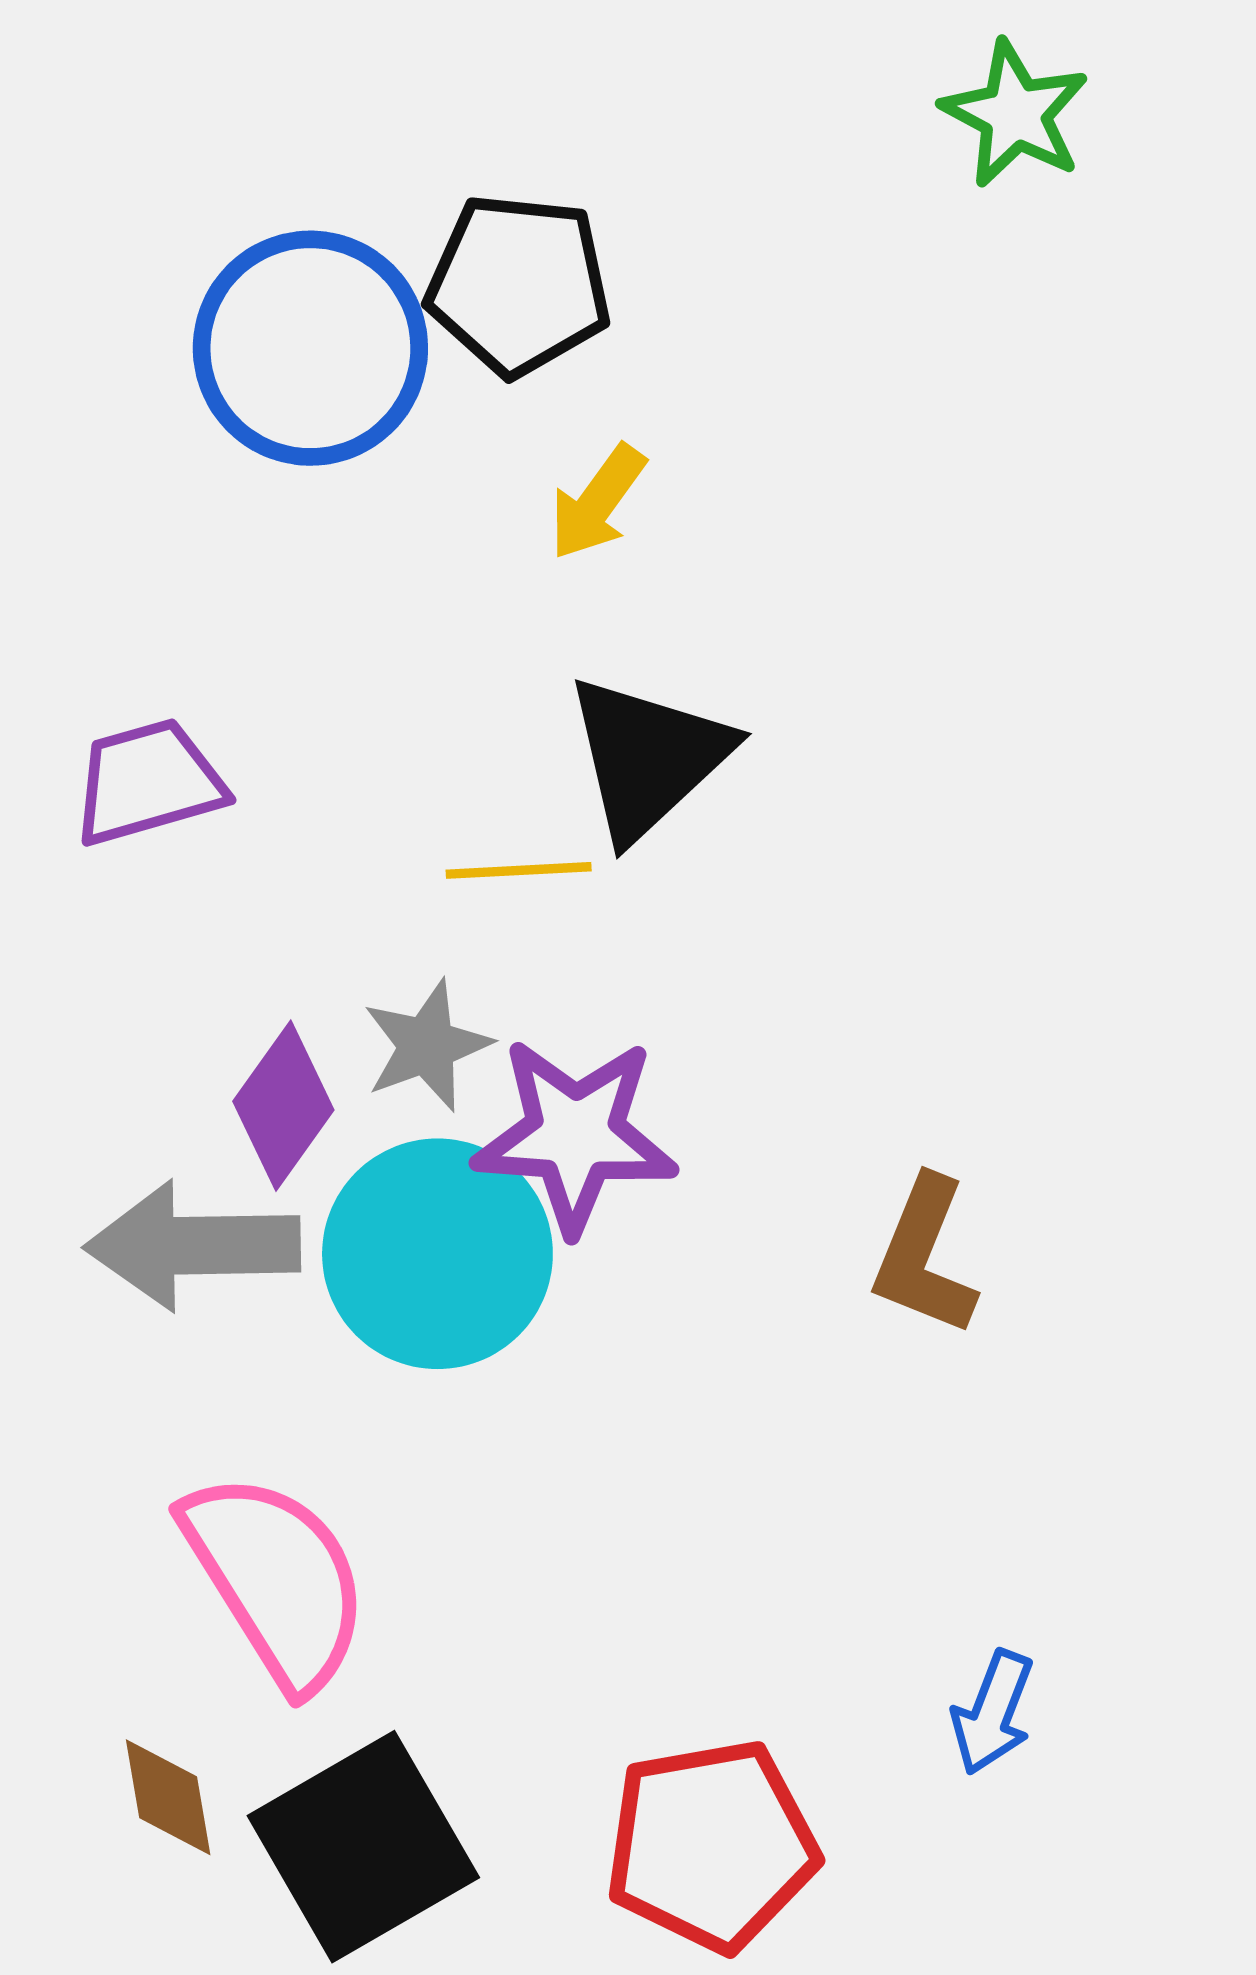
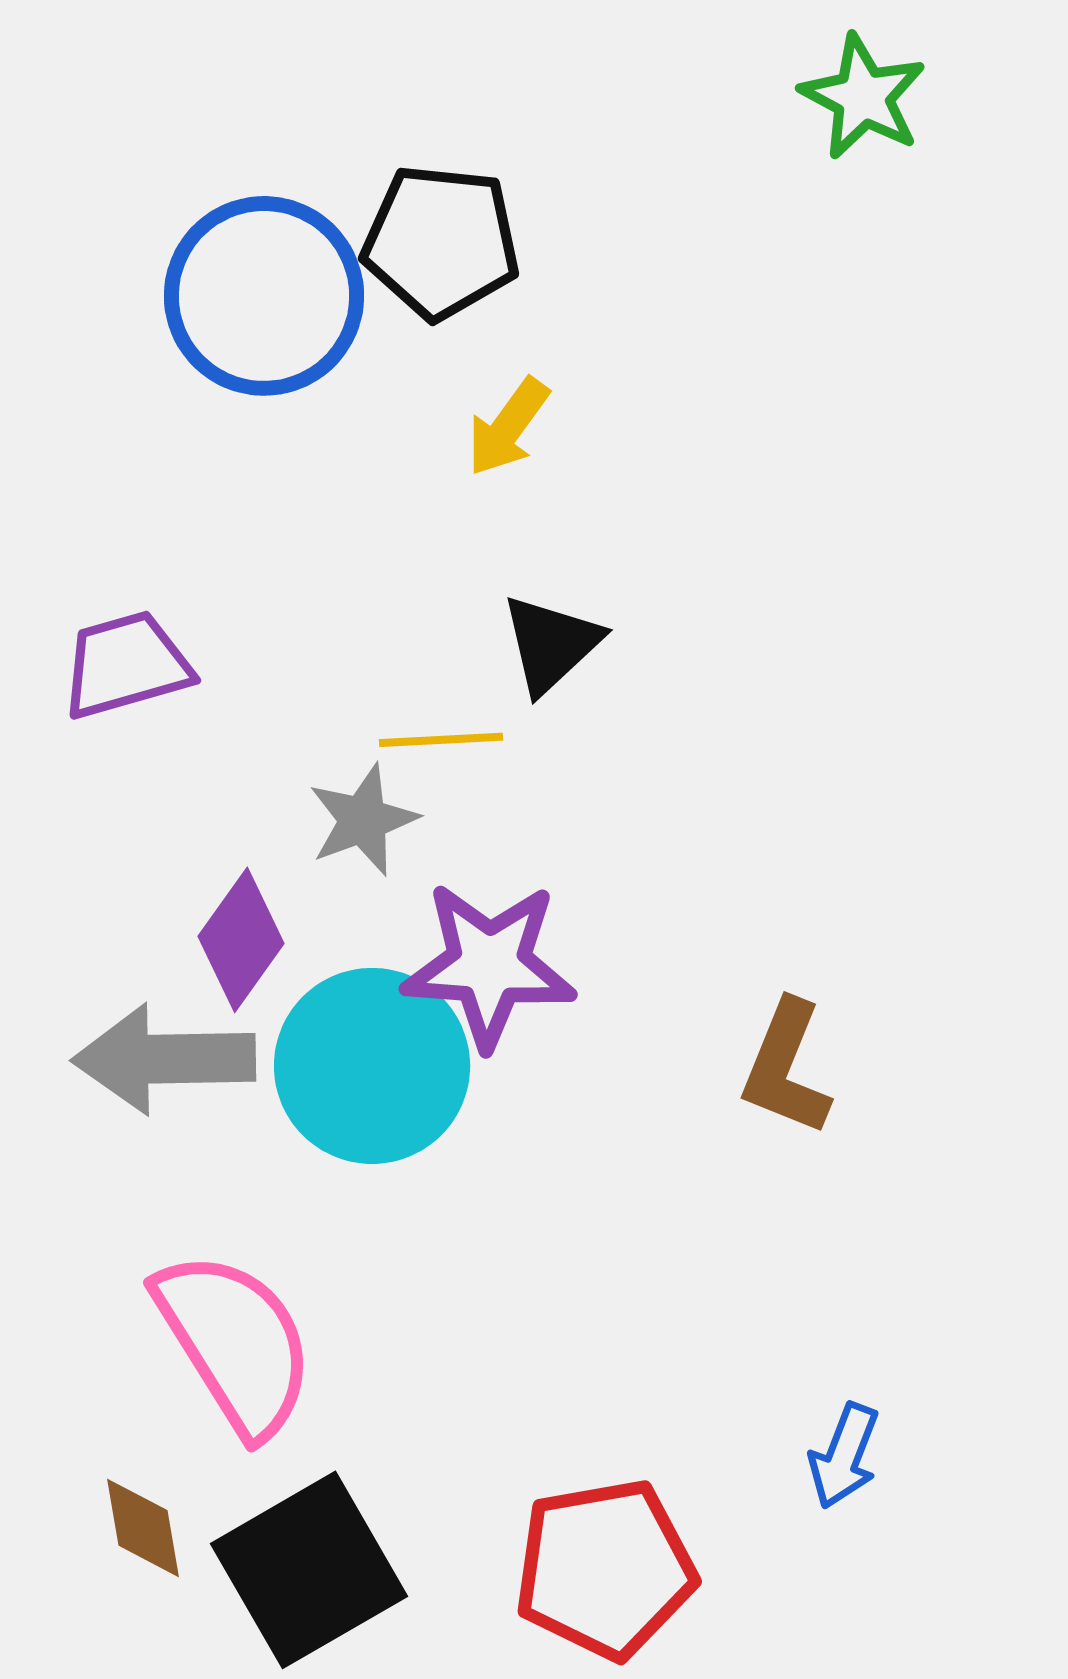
black triangle: (648, 757) -> (551, 644), size x0.7
gray star: (427, 1046) -> (363, 820), moved

